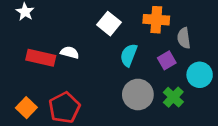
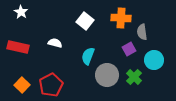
cyan semicircle: (129, 55) -> (88, 56), moved
red rectangle: (41, 58) -> (18, 47), moved

